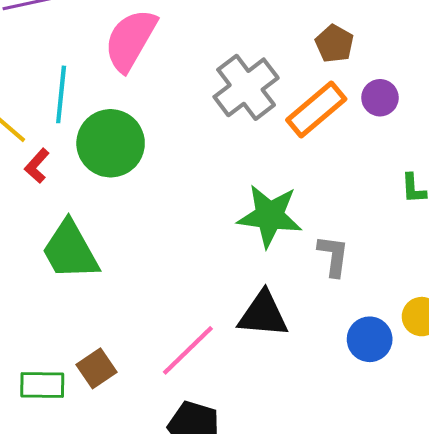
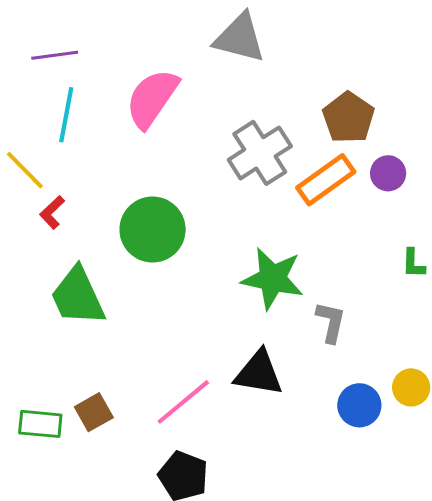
brown pentagon: (334, 44) -> (348, 118), size x1.4
cyan line: (61, 94) -> (66, 115), moved
green circle: (111, 143) -> (153, 229), moved

